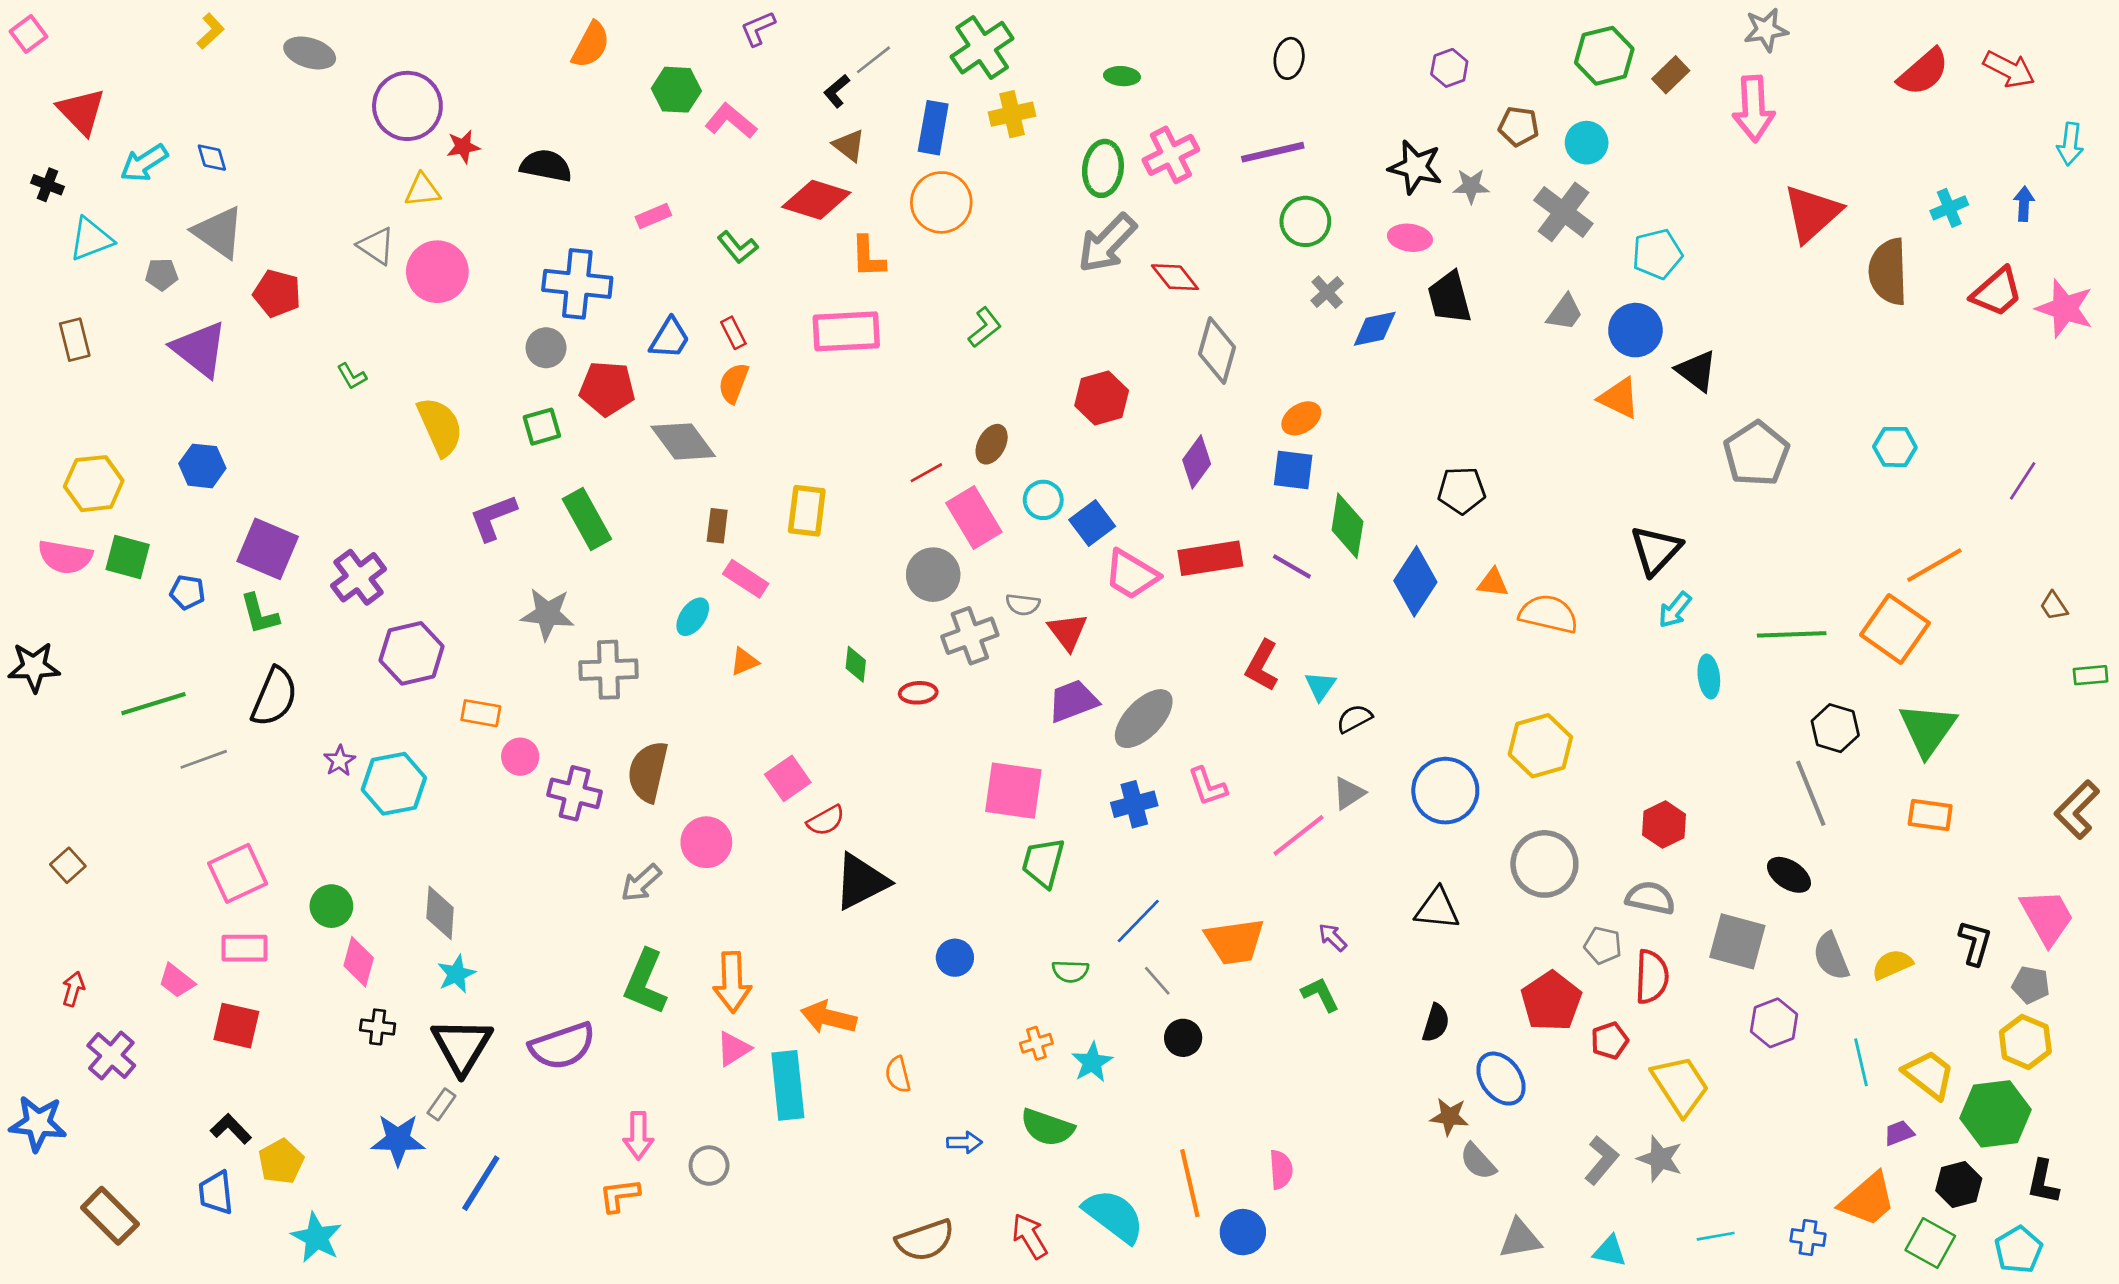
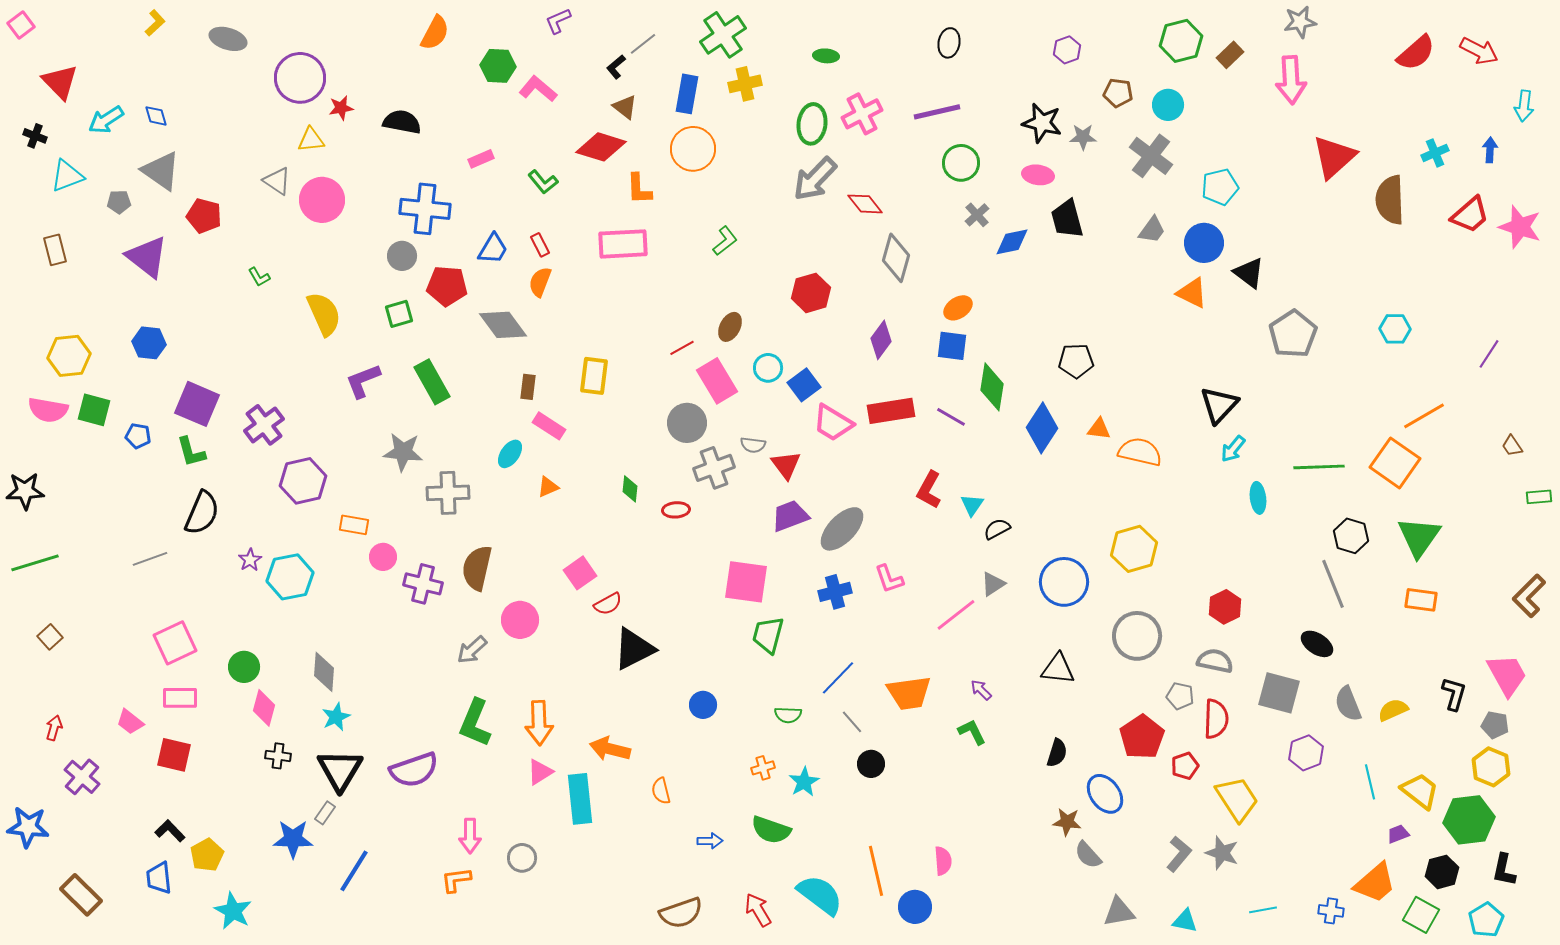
green line: (153, 704) -> (35, 563), moved

